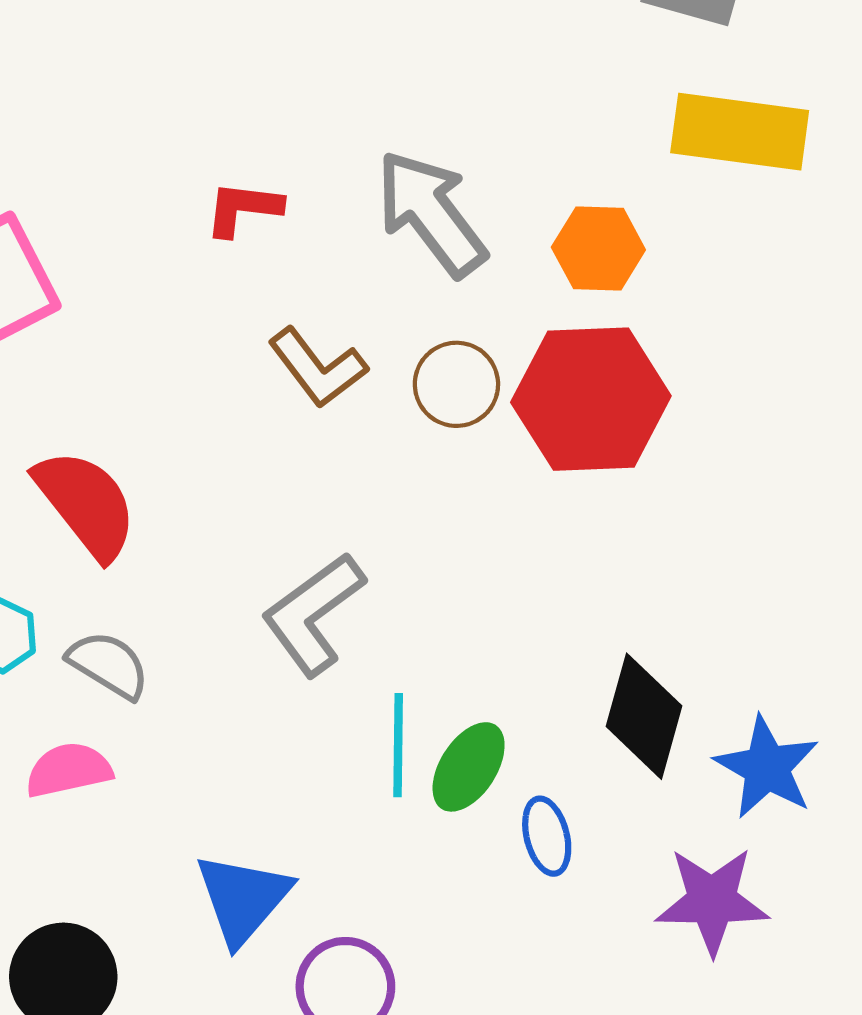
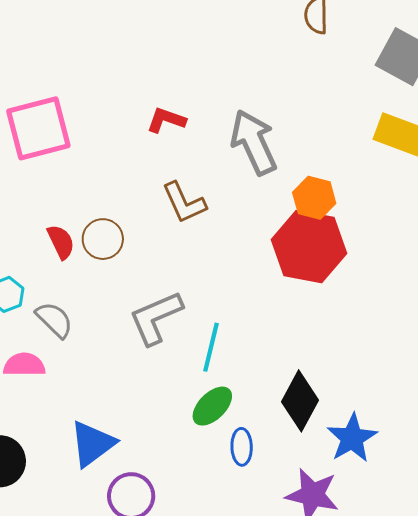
orange hexagon: (598, 249) -> (314, 198), moved
brown circle: (456, 384) -> (103, 239), moved
red semicircle: (86, 504) -> (61, 242), size x0.6
cyan line: (398, 745) -> (211, 347), moved

